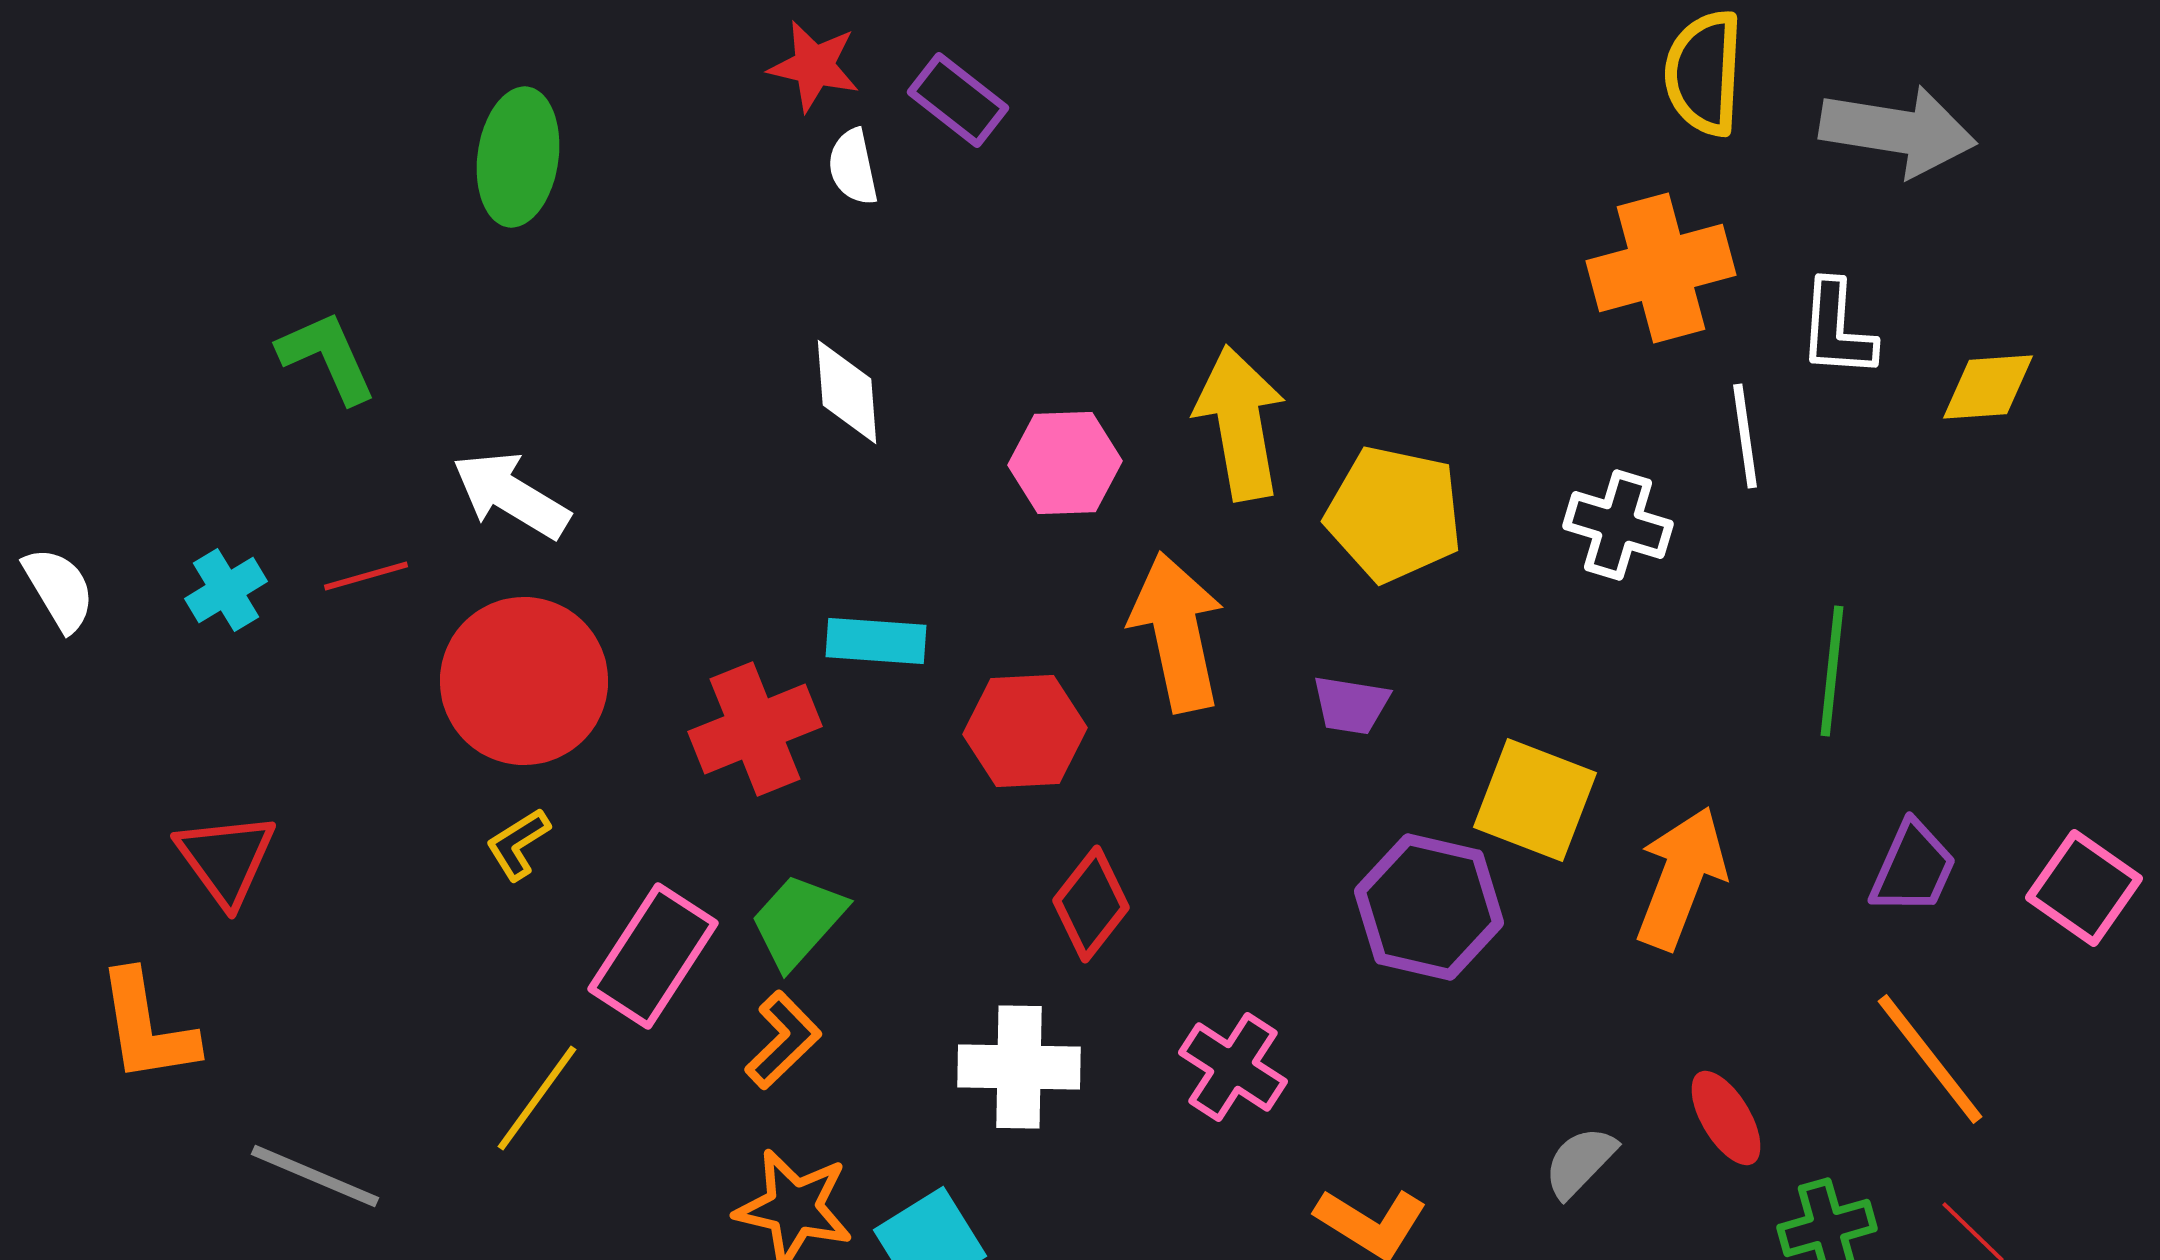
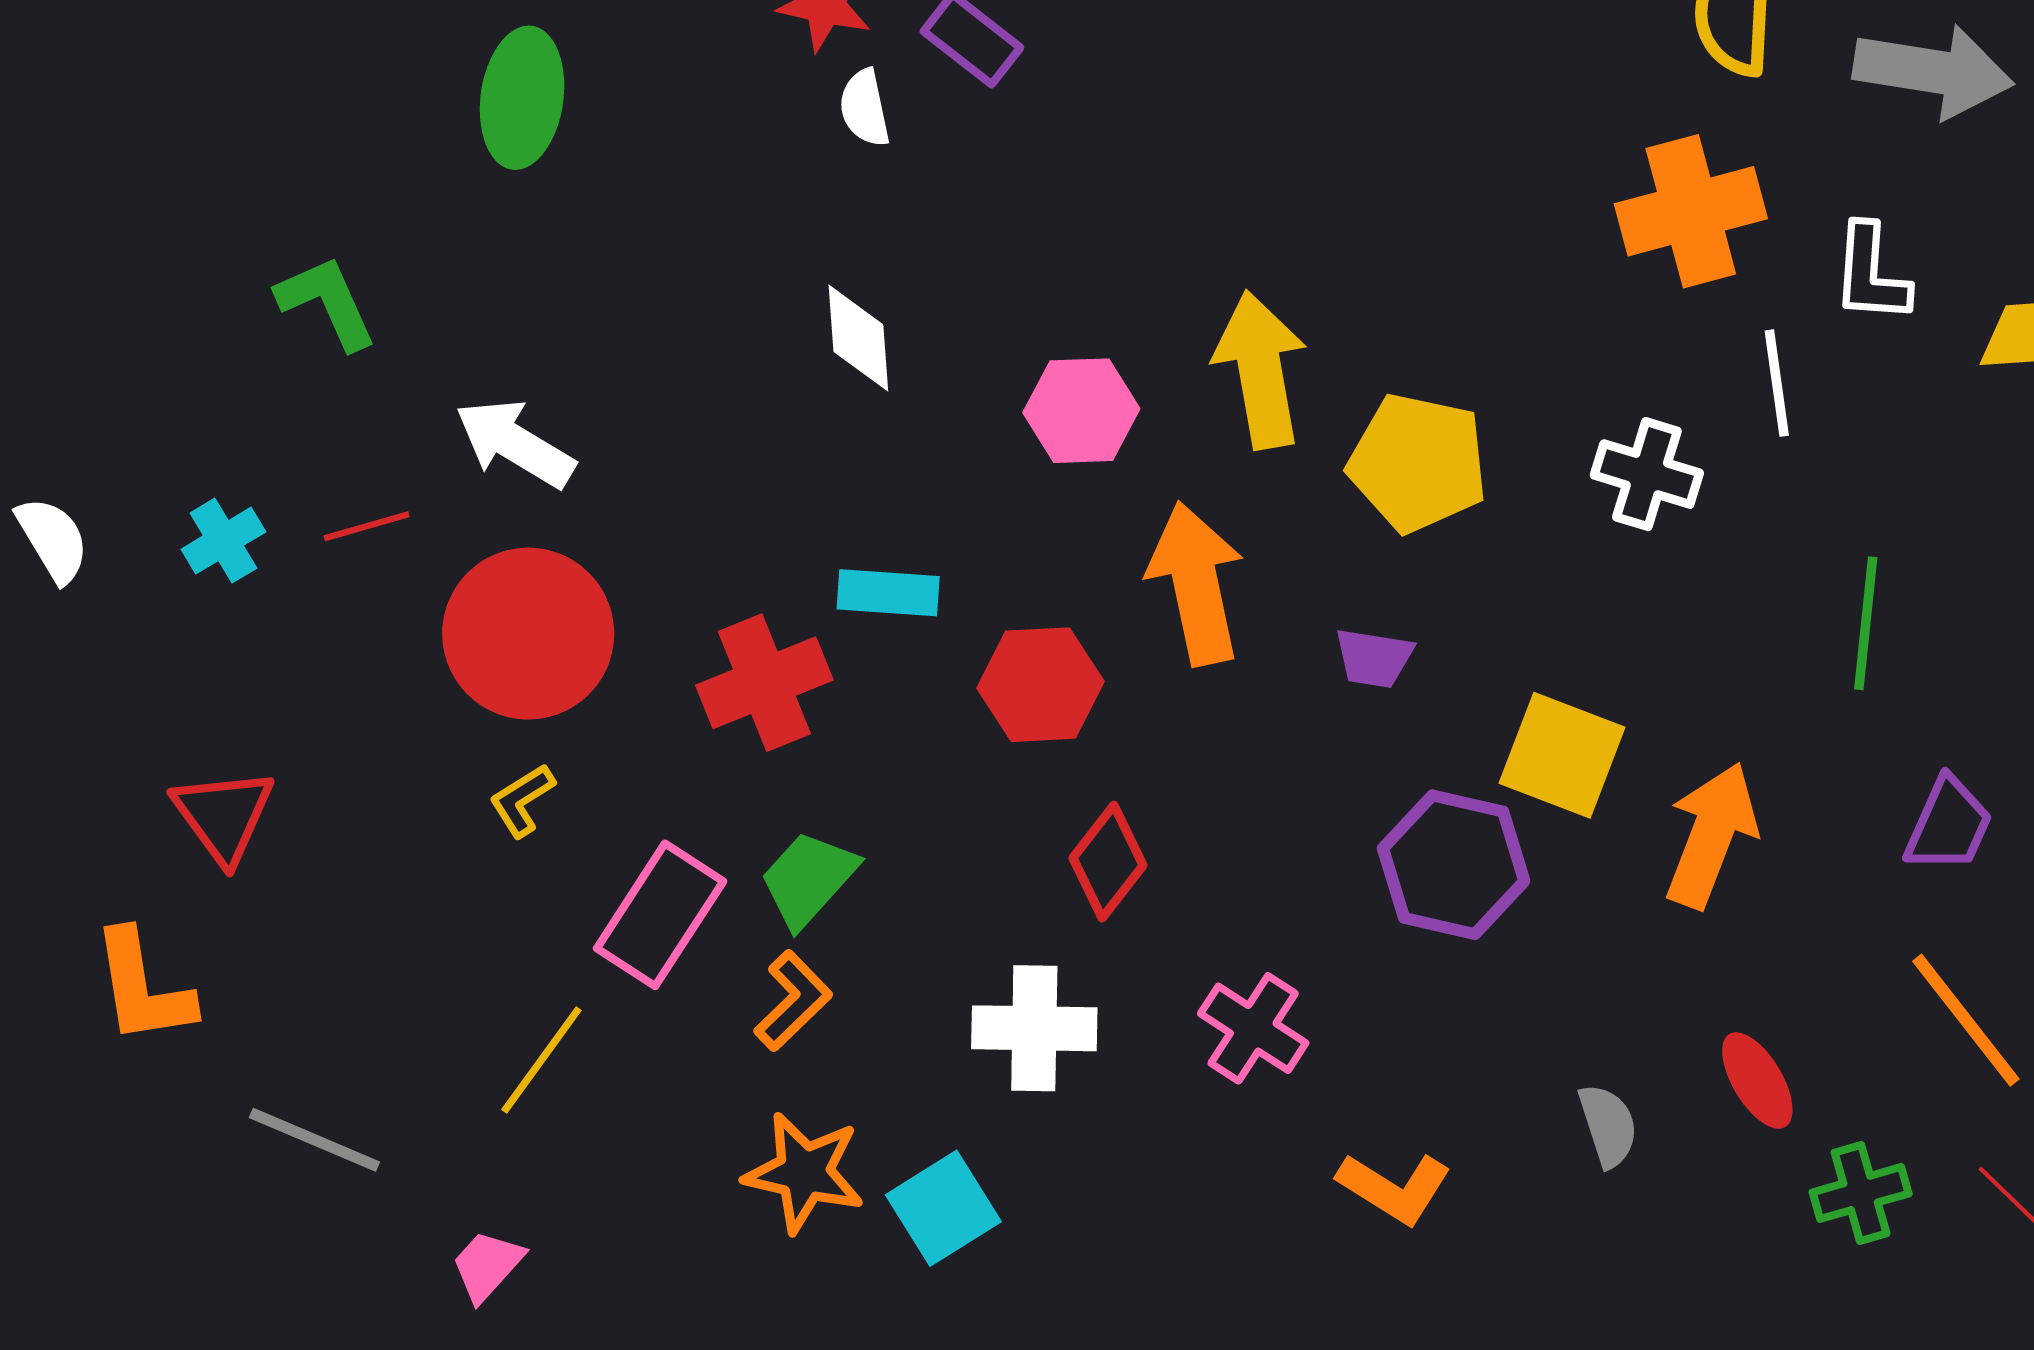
gray semicircle: (1580, 1162) -> (1608, 1125), turned 118

